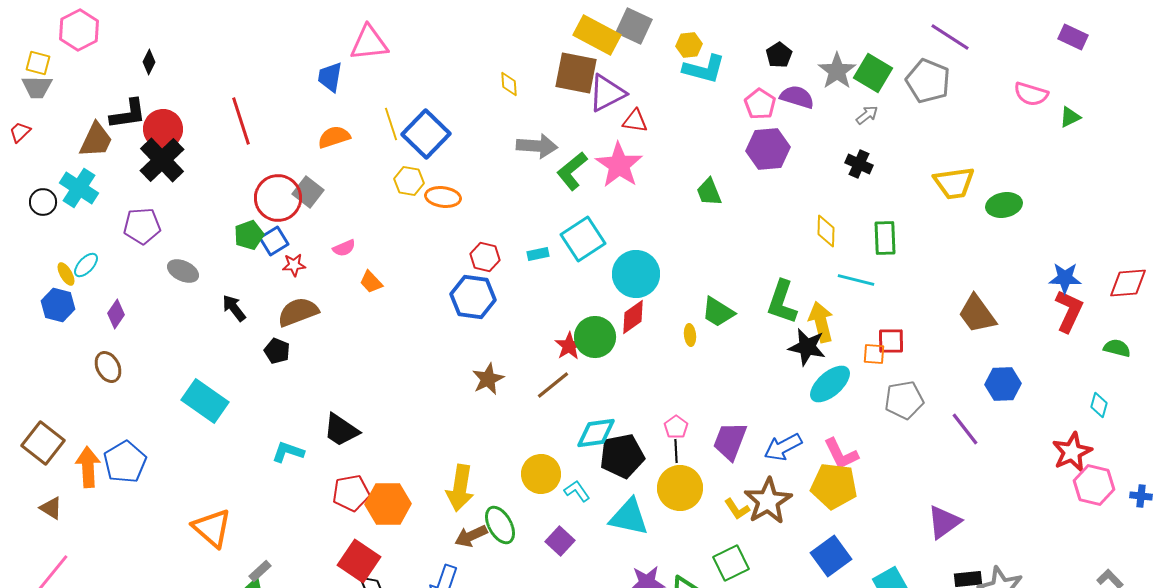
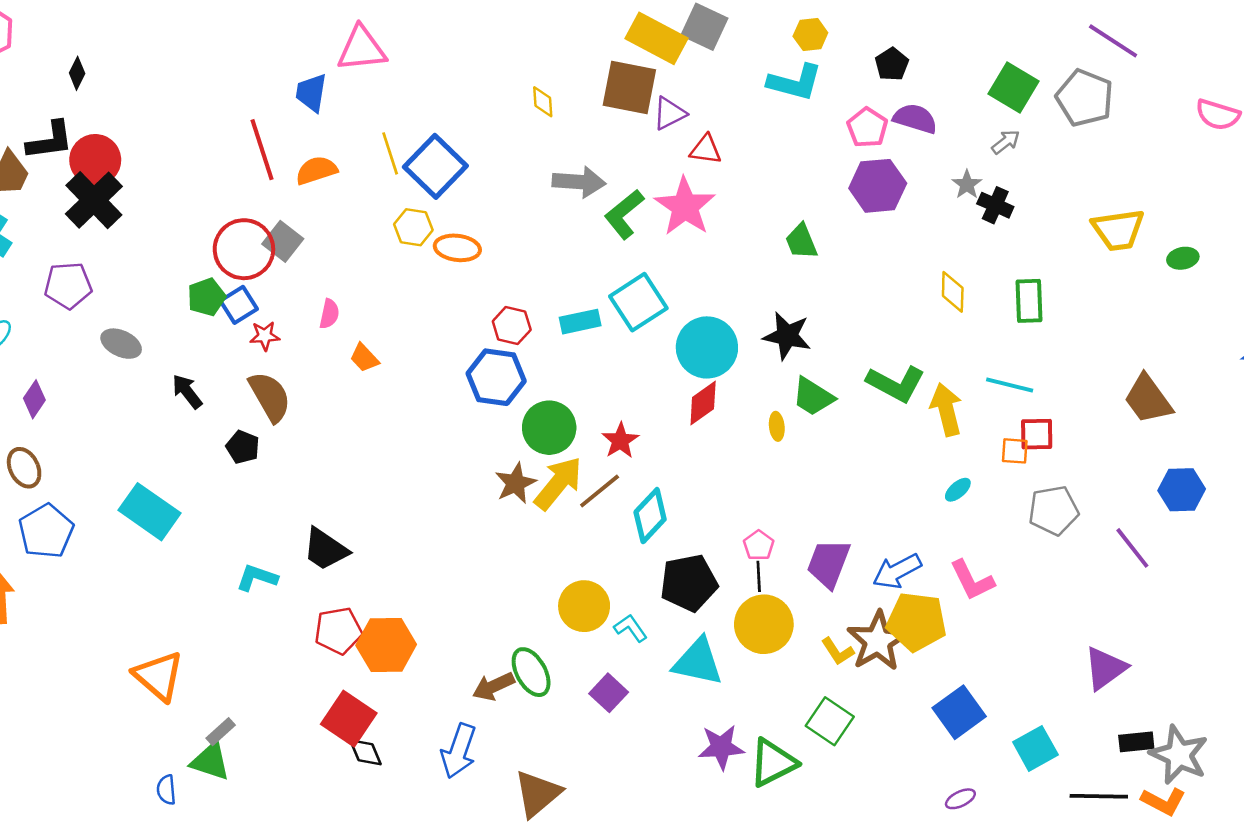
yellow hexagon: (689, 45) -> (810, 34), moved
gray star: (837, 71) -> (967, 185), moved, size x0.6
purple triangle: (607, 93) -> (669, 113), size x0.7
red line: (241, 121) -> (262, 150), moved
green ellipse: (1004, 205) -> (1183, 258), size x0.7
pink semicircle: (344, 248) -> (329, 314), turned -55
cyan rectangle: (538, 254) -> (580, 322), size x1.4
cyan line: (856, 280) -> (1010, 385), moved
green L-shape: (782, 302) -> (896, 384), turned -81
brown semicircle: (298, 312) -> (270, 397), turned 81
green circle: (595, 337) -> (549, 428), moved
black star: (807, 347) -> (787, 336), moved
cyan ellipse: (830, 384) -> (958, 490), size x0.5
cyan diamond: (596, 433) -> (650, 516), moved, turned -39
blue pentagon: (125, 462) -> (46, 531), moved
yellow pentagon: (834, 486) -> (916, 622), moved
yellow arrow: (460, 488) -> (558, 483), moved, turned -150
green square: (731, 563) -> (830, 721), turned -30

